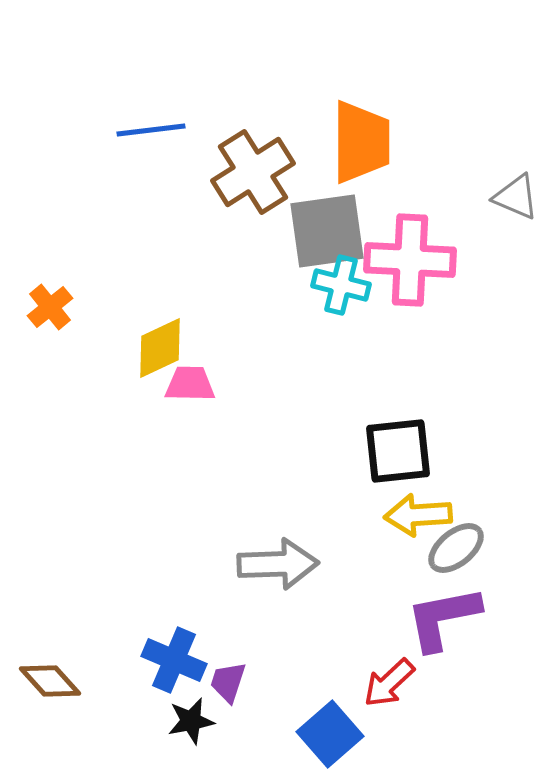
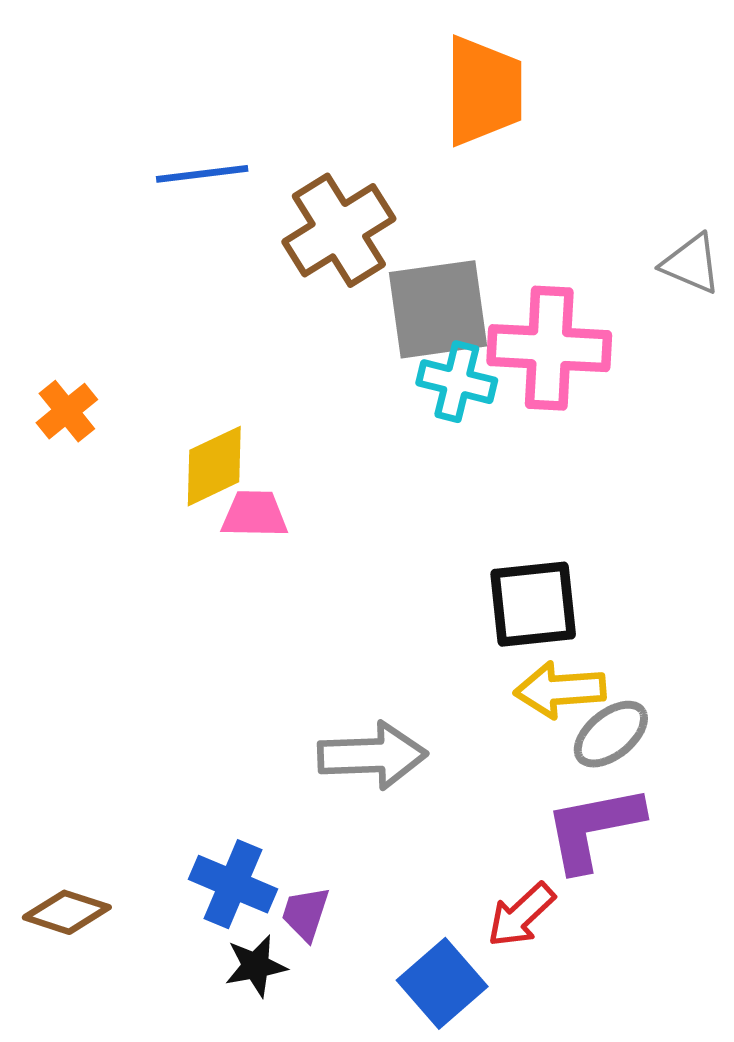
orange trapezoid: (361, 142) -> (484, 91), moved
brown diamond: (50, 681) -> (67, 912), turned -30

